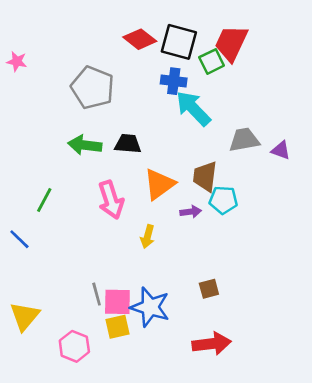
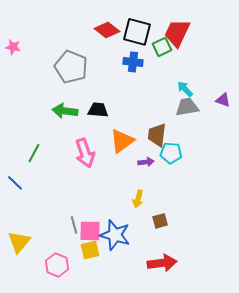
cyan arrow: (193, 108) -> (185, 89), moved, size x0.6
purple triangle: (281, 150) -> (223, 100), moved
yellow arrow: (148, 237) -> (138, 199), moved

